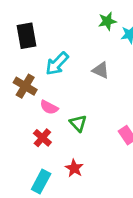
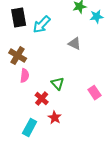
cyan arrow: (57, 64) -> (42, 25), moved
pink semicircle: (49, 107) -> (25, 76), moved, turned -112
red cross: (42, 138) -> (42, 99), moved

